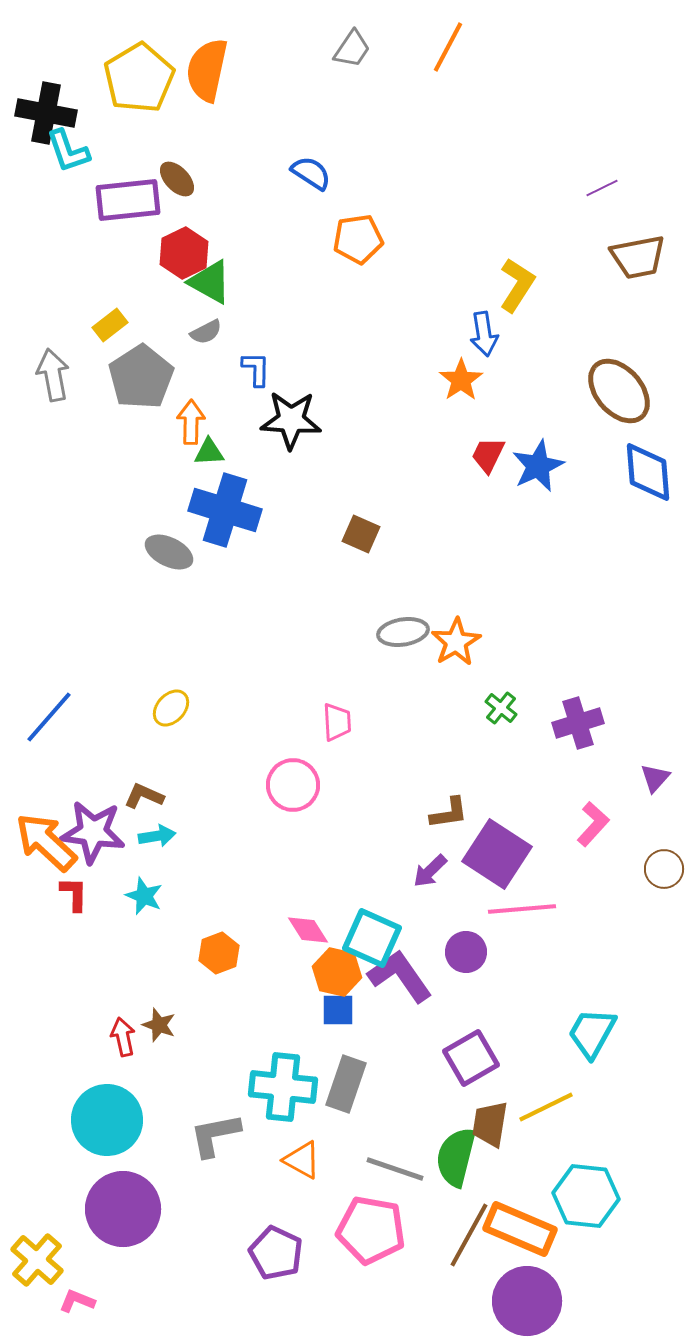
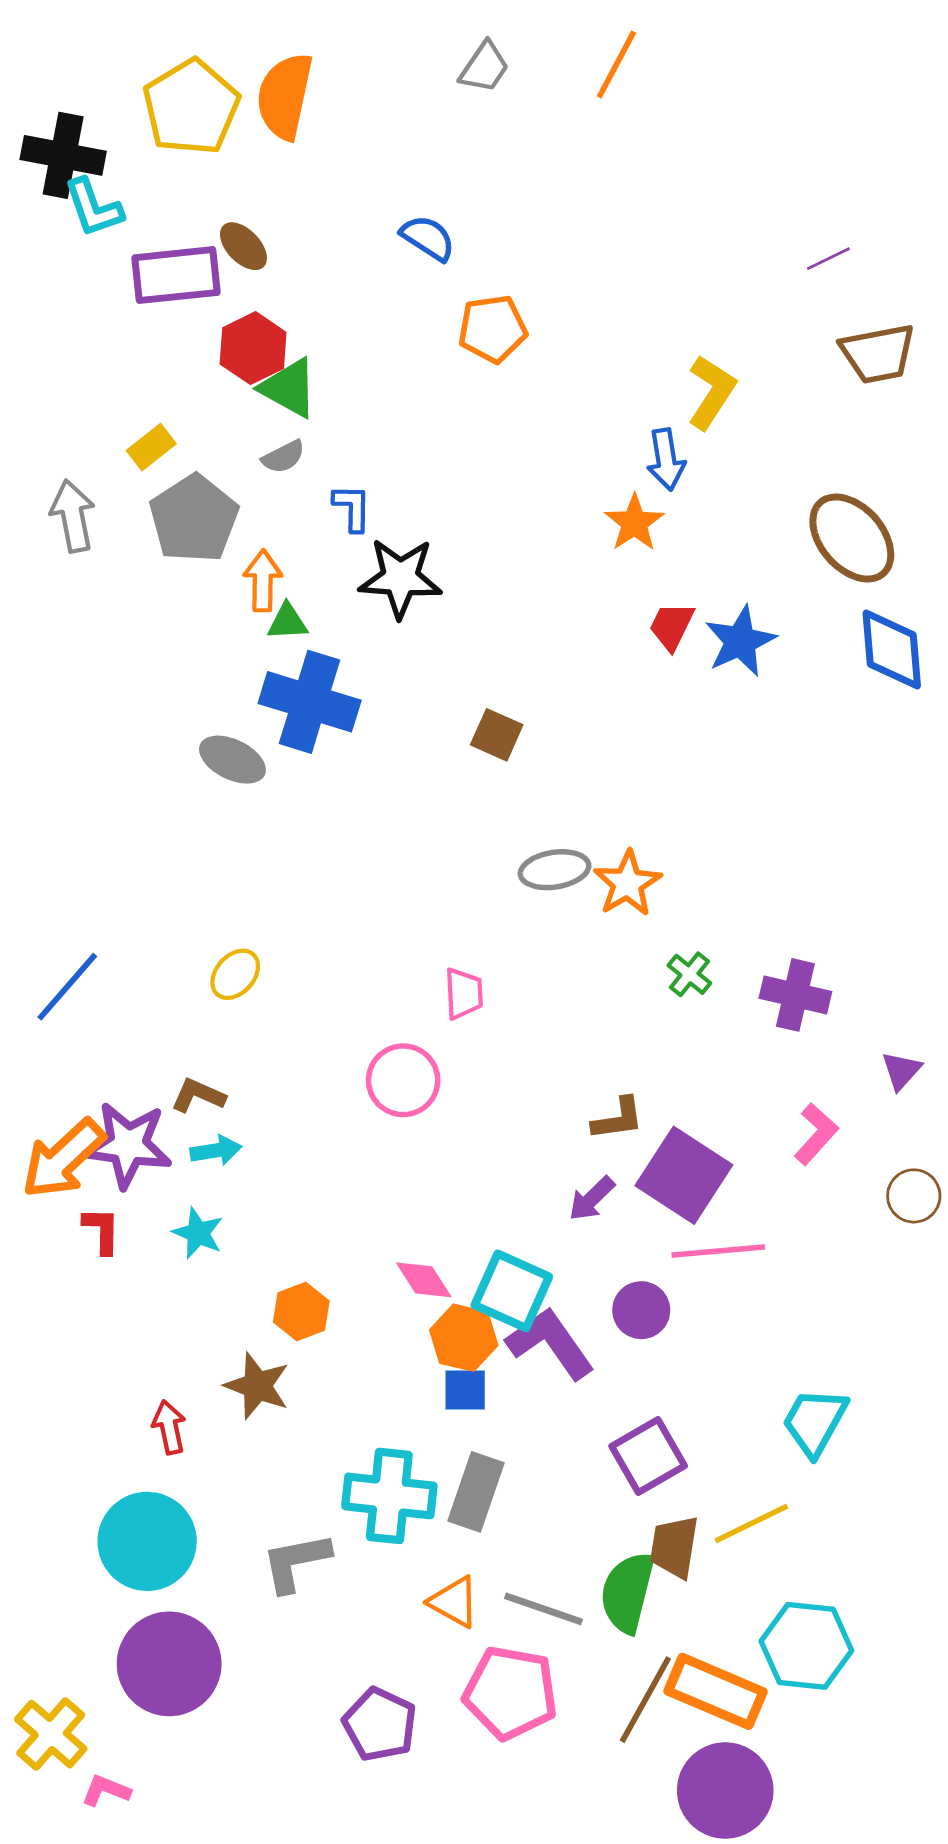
purple cross: (578, 723) -> (795, 995), turned 30
orange arrow: (46, 842) -> (63, 1159), turned -86
brown star: (159, 1025) -> (257, 1386), moved, size x1.4
orange triangle: (302, 1160) -> (454, 1602), moved

